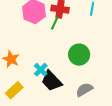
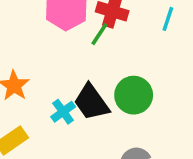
black trapezoid: (52, 81) -> (91, 102), moved

